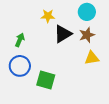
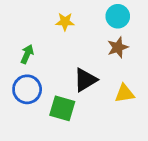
black triangle: (63, 34) -> (85, 80), moved
yellow triangle: (92, 58) -> (125, 93), moved

